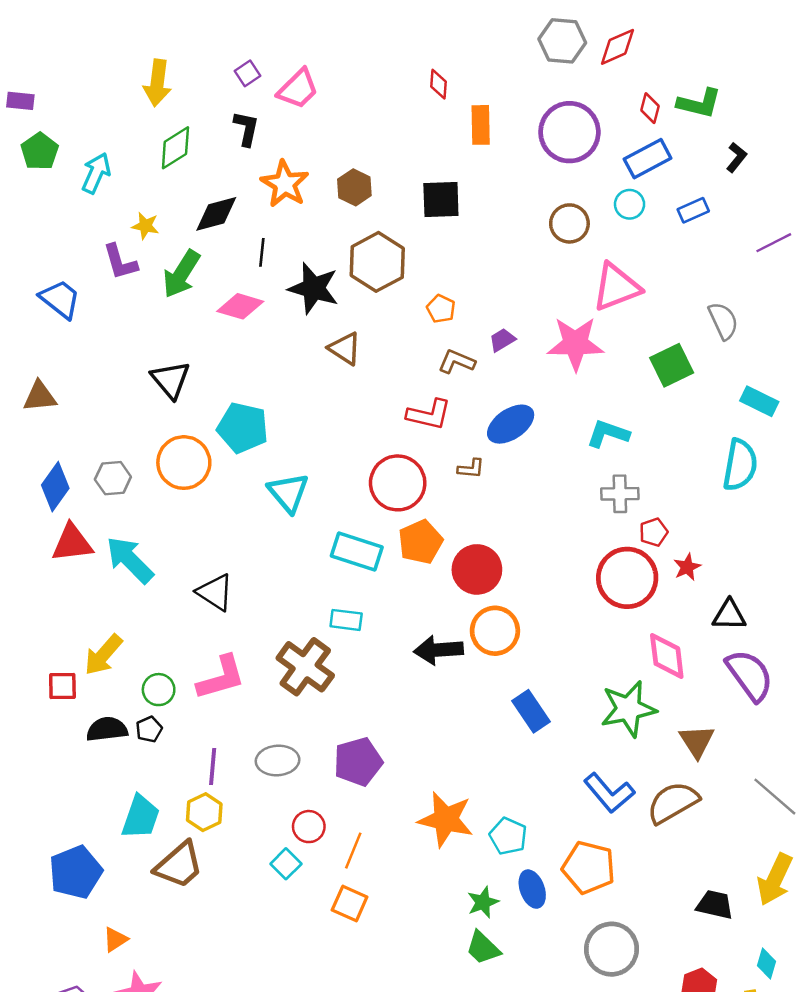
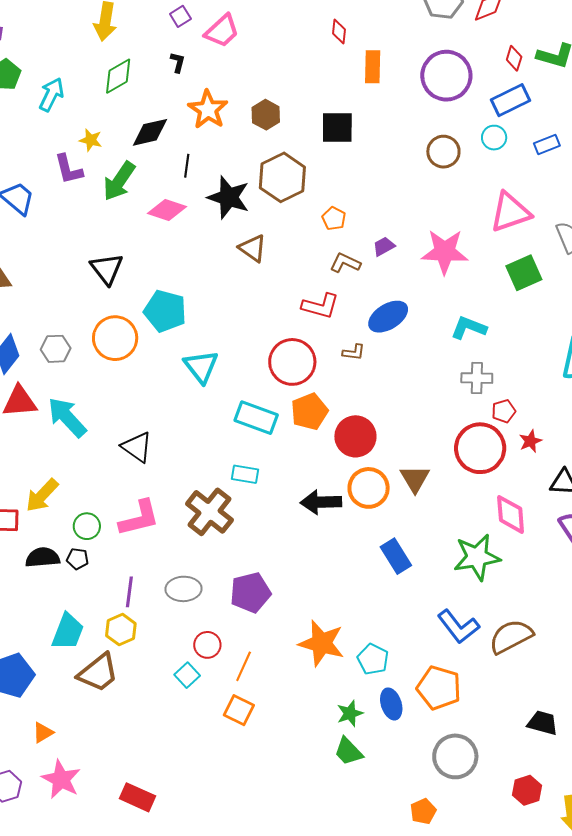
black L-shape: (246, 129) -> (178, 62), size x0.7
pink triangle: (616, 287) -> (510, 212), moved
black pentagon: (149, 729) -> (78, 559), turned 30
brown triangle: (697, 741) -> (415, 479), moved

